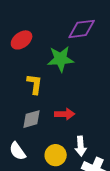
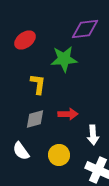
white arrow: (81, 146) -> (93, 135), moved

